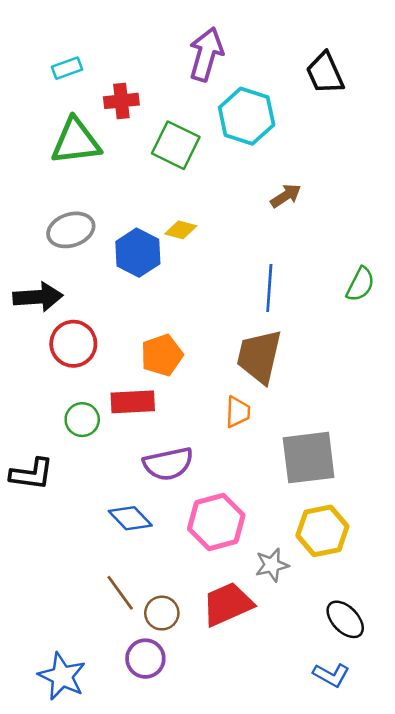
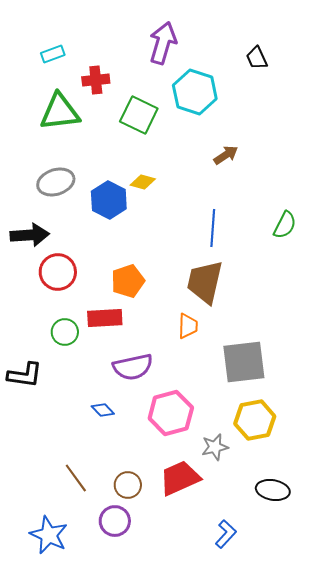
black trapezoid: (325, 73) -> (257, 58), size x0.7
blue diamond: (130, 518) -> (103, 410), size x0.7
brown line: (120, 593) -> (76, 478), moved
black ellipse: (345, 619) -> (273, 490), turned -36
blue L-shape: (331, 675) -> (226, 534), moved, turned -76

